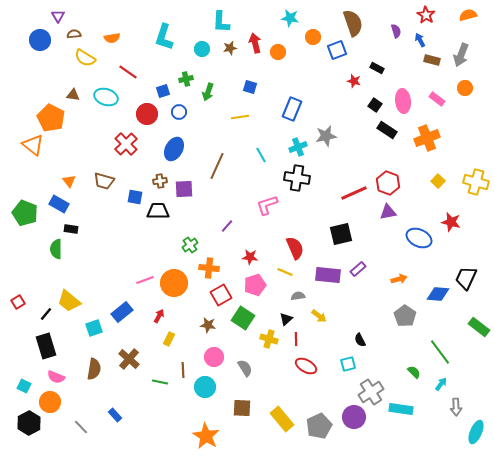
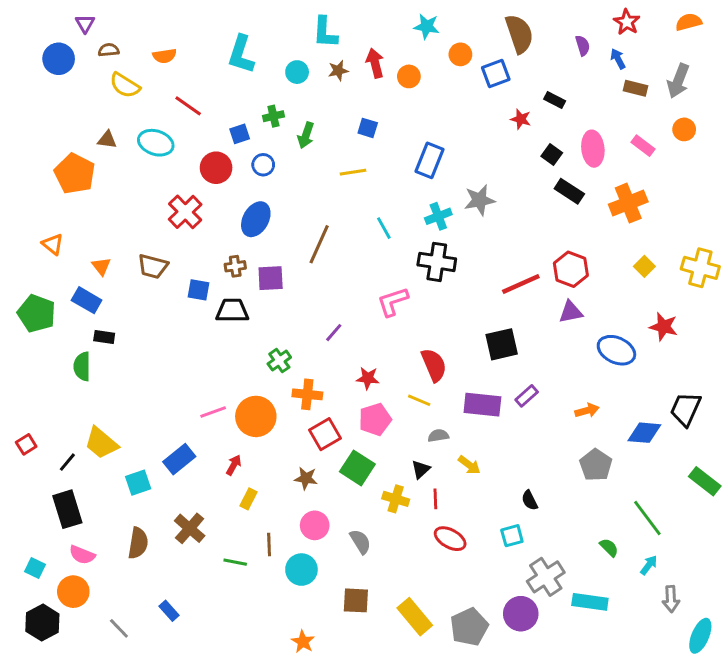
orange triangle: (33, 145) -> (53, 244), moved, size x0.7
orange star: (206, 436) -> (303, 642), size x0.6

